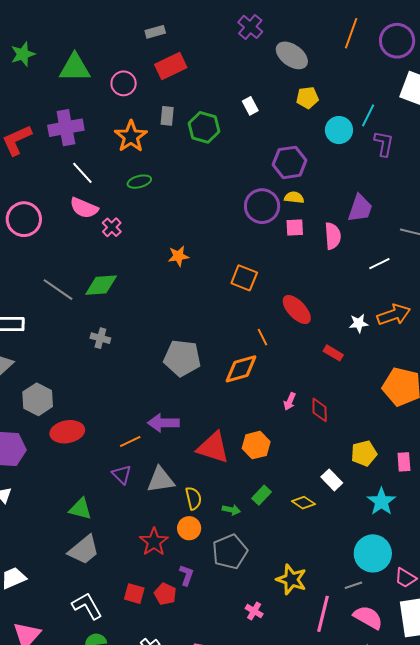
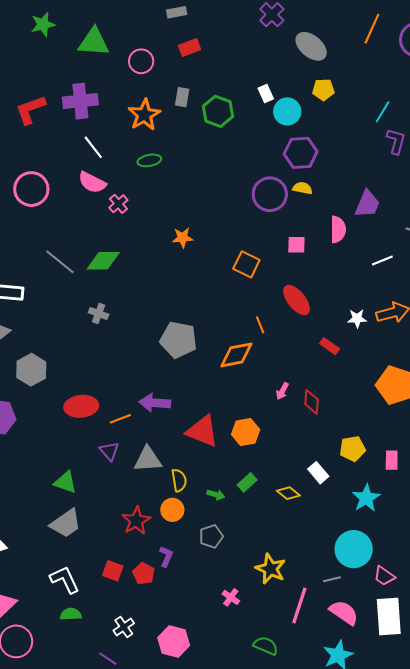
red rectangle: (171, 66) -> (190, 48), size x0.7
cyan circle: (339, 130) -> (287, 111), moved
pink square: (295, 227) -> (296, 245), moved
red ellipse: (67, 432) -> (81, 406), moved
gray pentagon: (230, 552) -> (211, 536), size x0.7

